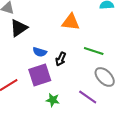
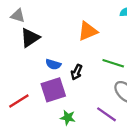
orange triangle: (71, 22) -> (88, 31), turned -30

